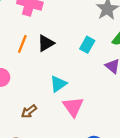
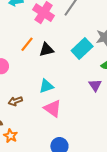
cyan rectangle: (87, 45) -> (82, 49), moved, size x1.5
pink triangle: (73, 107) -> (53, 108), turned -36

